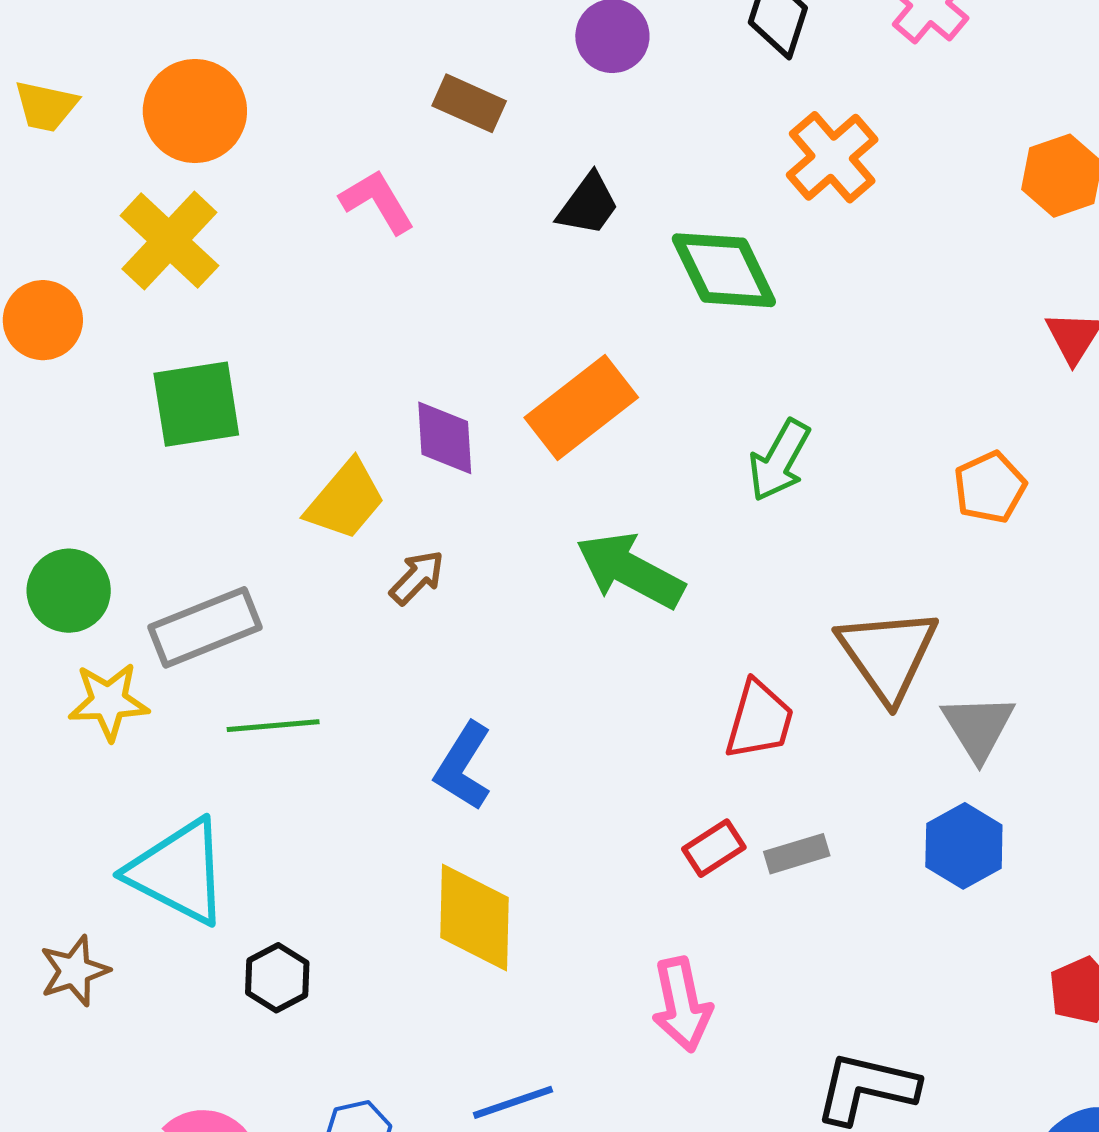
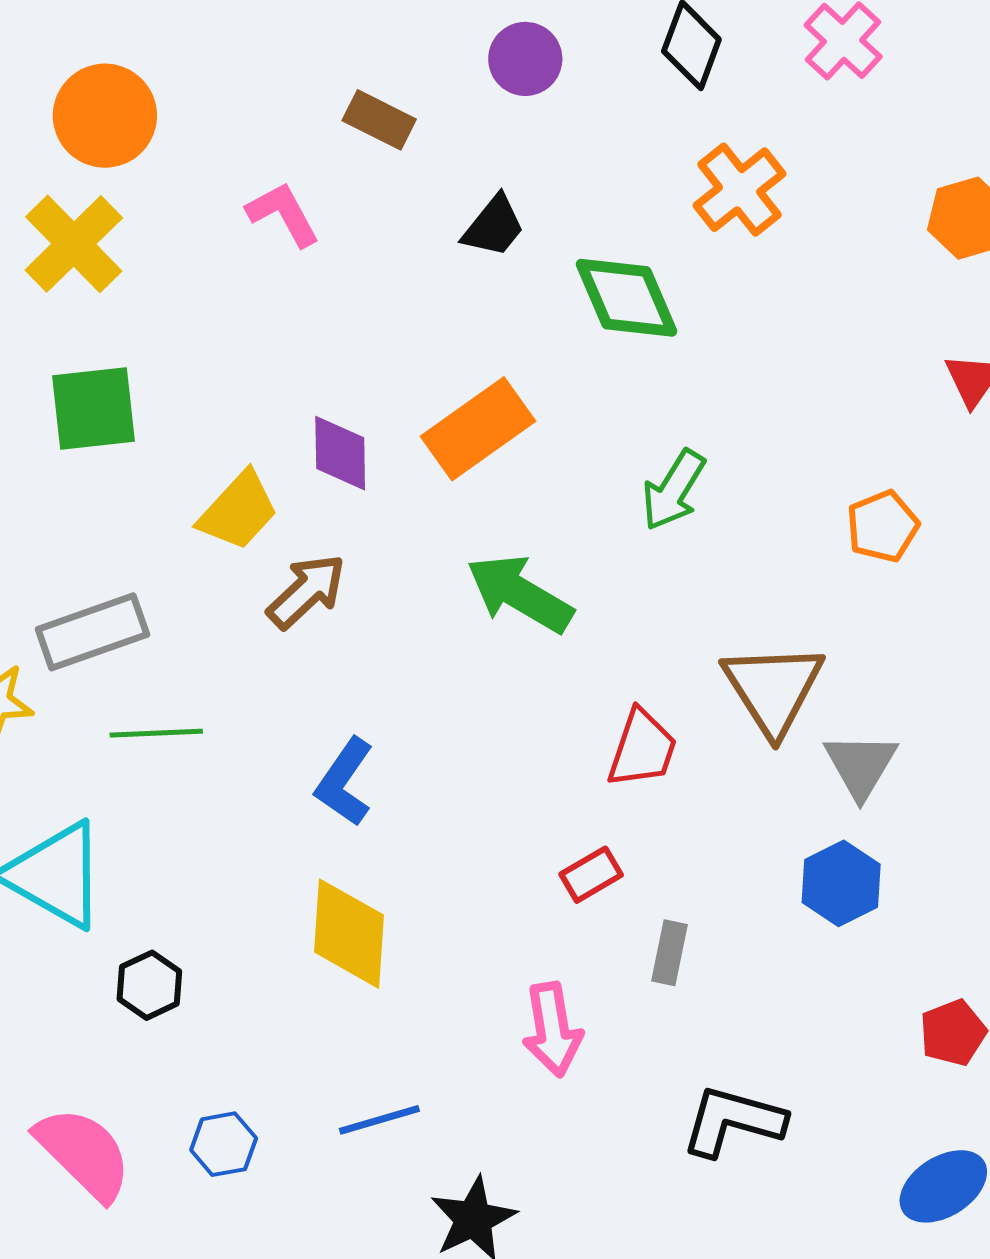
brown arrow: (417, 577) -> (306, 591), size x1.4
gray rectangle: (797, 854) -> (669, 953), moved, turned -64

